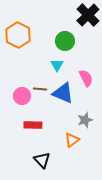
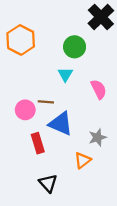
blue triangle: (63, 93) -> (61, 124), moved
red rectangle: (33, 125) -> (38, 143), turned 72

